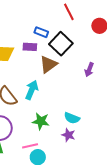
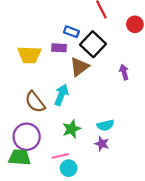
purple arrow: (89, 70) -> (124, 72), turned 144
cyan semicircle: (72, 118) -> (105, 125), turned -35
green star: (41, 121) -> (72, 129), turned -30

